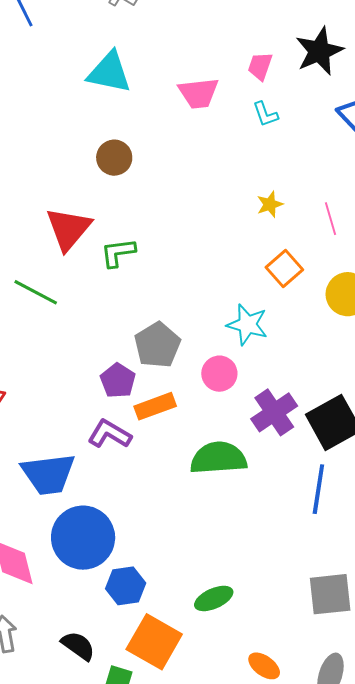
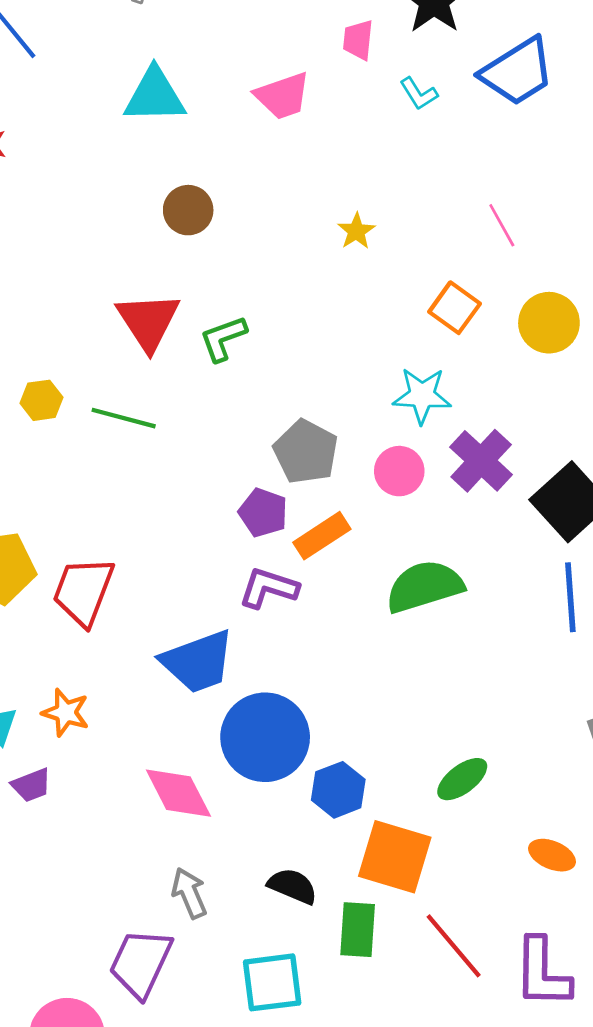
cyan L-shape: (265, 114) -> (419, 94), moved
yellow star: (270, 204) -> (356, 231), moved
purple cross: (274, 412) -> (481, 461), moved

